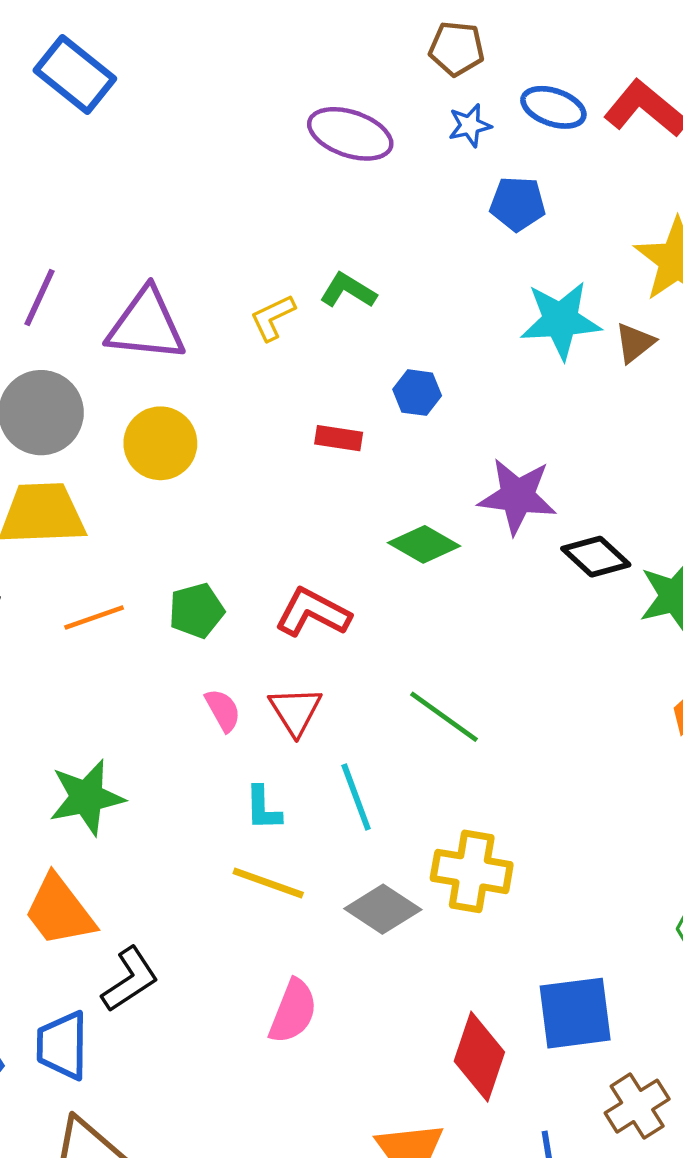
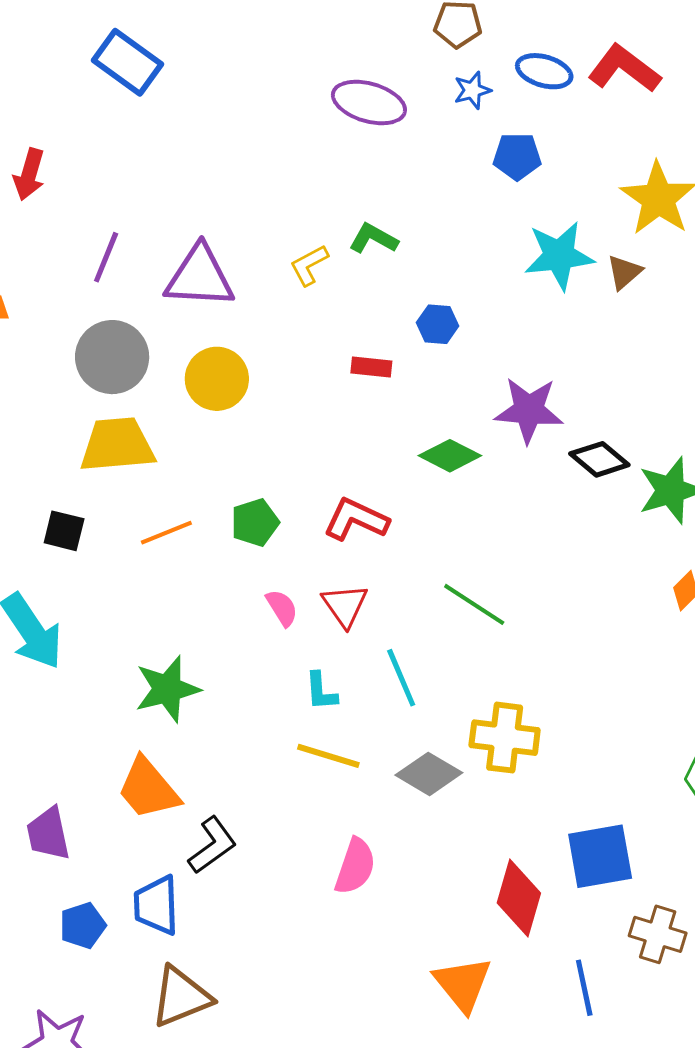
brown cross: (637, 1106) -> (658, 934), turned -38

